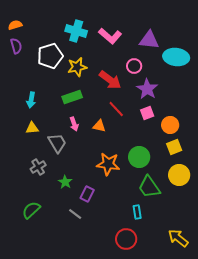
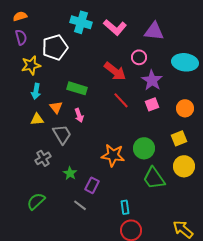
cyan ellipse: (176, 57) -> (185, 62), moved
yellow star: (77, 67) -> (31, 65), moved
green rectangle: (72, 97) -> (77, 88), turned 36
orange circle: (170, 125) -> (185, 108), moved
orange triangle: (99, 126) -> (56, 107), moved, turned 40
cyan rectangle: (137, 212) -> (125, 207), moved

